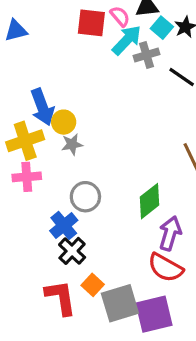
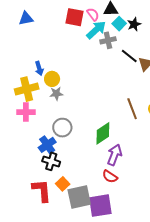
blue arrow: (42, 107) -> (39, 68), size x0.6
black cross: (72, 251) -> (51, 161), turned -30
red semicircle: (165, 268) -> (110, 176), size x0.7

